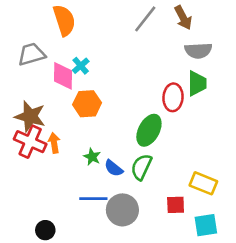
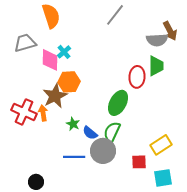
brown arrow: (183, 18) -> (170, 31), moved
brown star: (30, 116) -> (55, 96), moved, turned 30
yellow rectangle: (203, 183) -> (161, 145), turned -55
gray circle: (122, 210) -> (103, 151), moved

